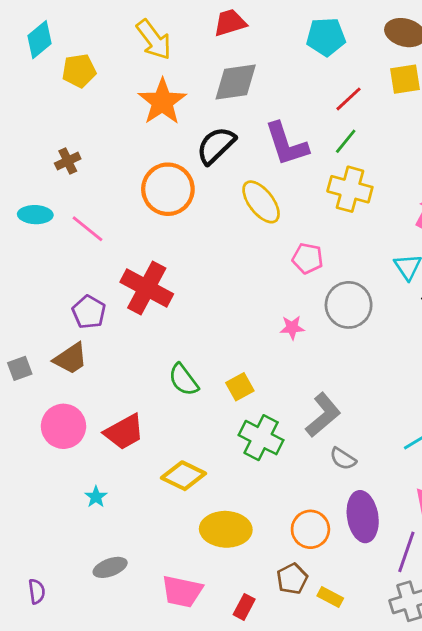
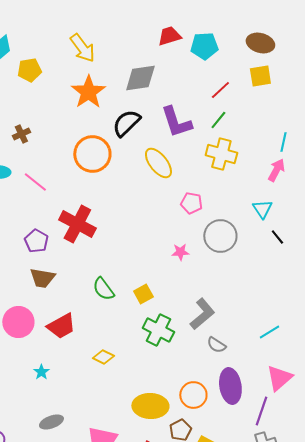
red trapezoid: (230, 23) -> (169, 36), moved
brown trapezoid: (71, 359) -> (42, 278), moved, turned 44
yellow diamond: (183, 476) -> (103, 357), size x0.7
yellow ellipse: (226, 529) -> (150, 406), moved

